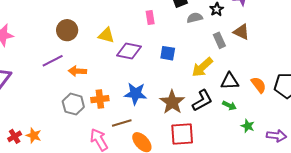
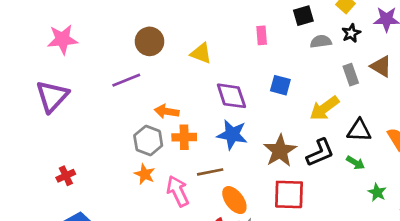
purple diamond: (129, 51) -> (231, 96), moved, turned 55
orange arrow: (77, 71) -> (167, 111), moved
orange star: (34, 135) -> (145, 174), moved

